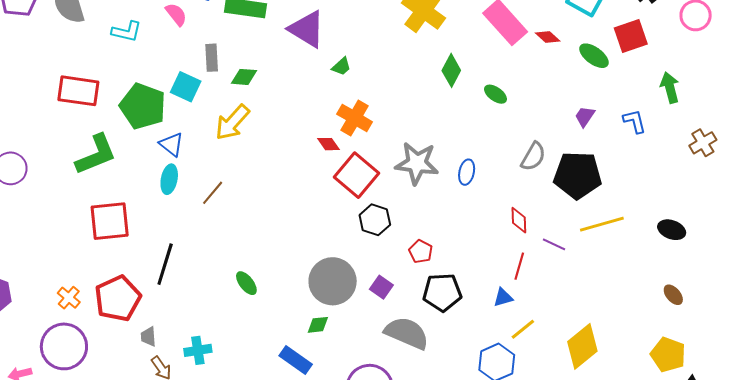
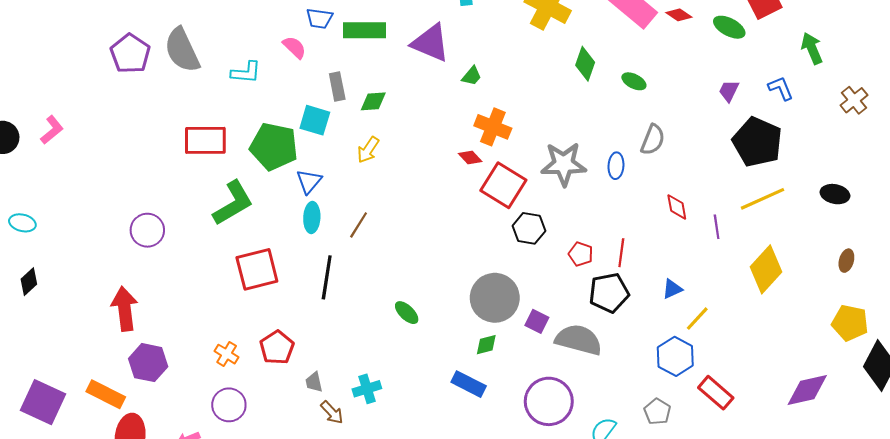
yellow arrow: (232, 122) -> (368, 150), size x0.7
blue triangle: (171, 144) -> (309, 181), turned 40
gray semicircle: (533, 157) -> (653, 140), moved
black pentagon: (578, 175) -> (757, 142), moved, turned 30
purple line: (554, 244) -> (717, 227), turned 65
black line: (165, 264) -> (327, 277), moved
red line: (519, 266) -> (621, 253), moved
purple square: (381, 287) -> (537, 321), moved
brown ellipse: (673, 295) -> (846, 261), turned 65
red pentagon: (118, 298) -> (277, 348), size x0.7
purple circle: (64, 346) -> (229, 405), size x0.7
yellow diamond: (582, 346) -> (766, 269), moved

